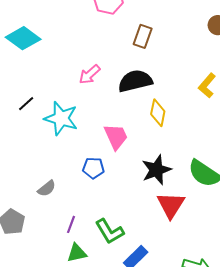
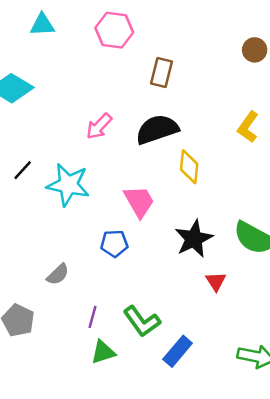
red triangle: (171, 205) -> (216, 281), size x0.6

